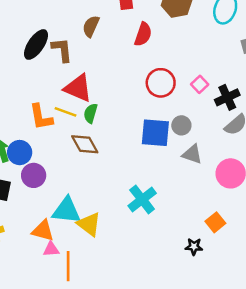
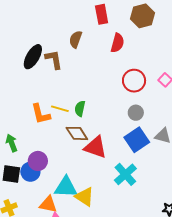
red triangle: (78, 88) -> (95, 147), moved
gray circle: (181, 125) -> (136, 113), moved
blue square: (155, 133) -> (137, 140), moved, turned -35
blue circle: (20, 153) -> (30, 172), moved

